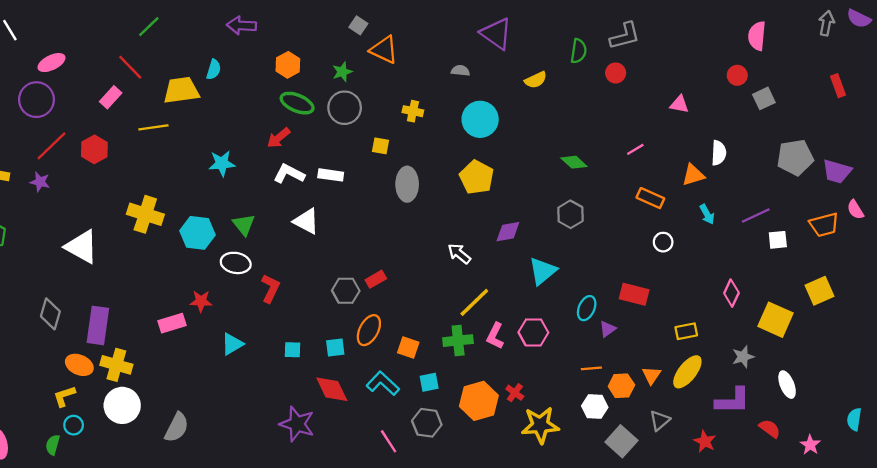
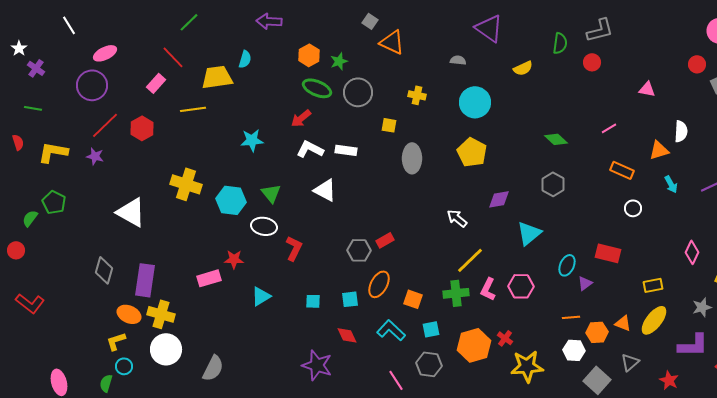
green star: (342, 72) -> (339, 61), moved
orange triangle: (652, 375) -> (623, 323), turned -42
red diamond: (332, 389) -> (347, 335), size x0.7

